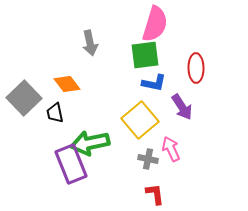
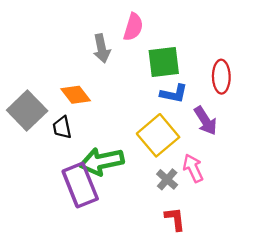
pink semicircle: (155, 24) -> (133, 27), moved, size x0.7
gray cross: (148, 159) -> (167, 179), turned 30

